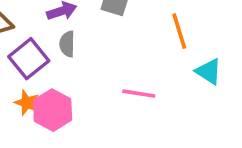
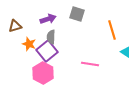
purple square: (29, 59) -> (47, 51), moved
orange star: (27, 103) -> (29, 44), moved

